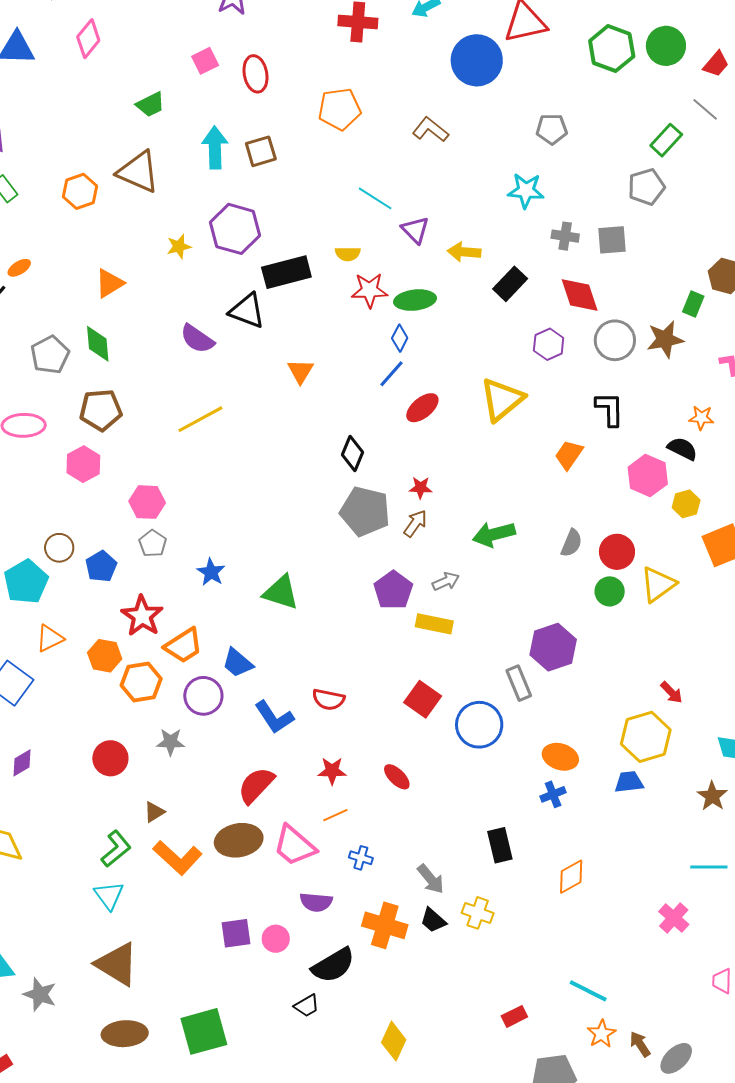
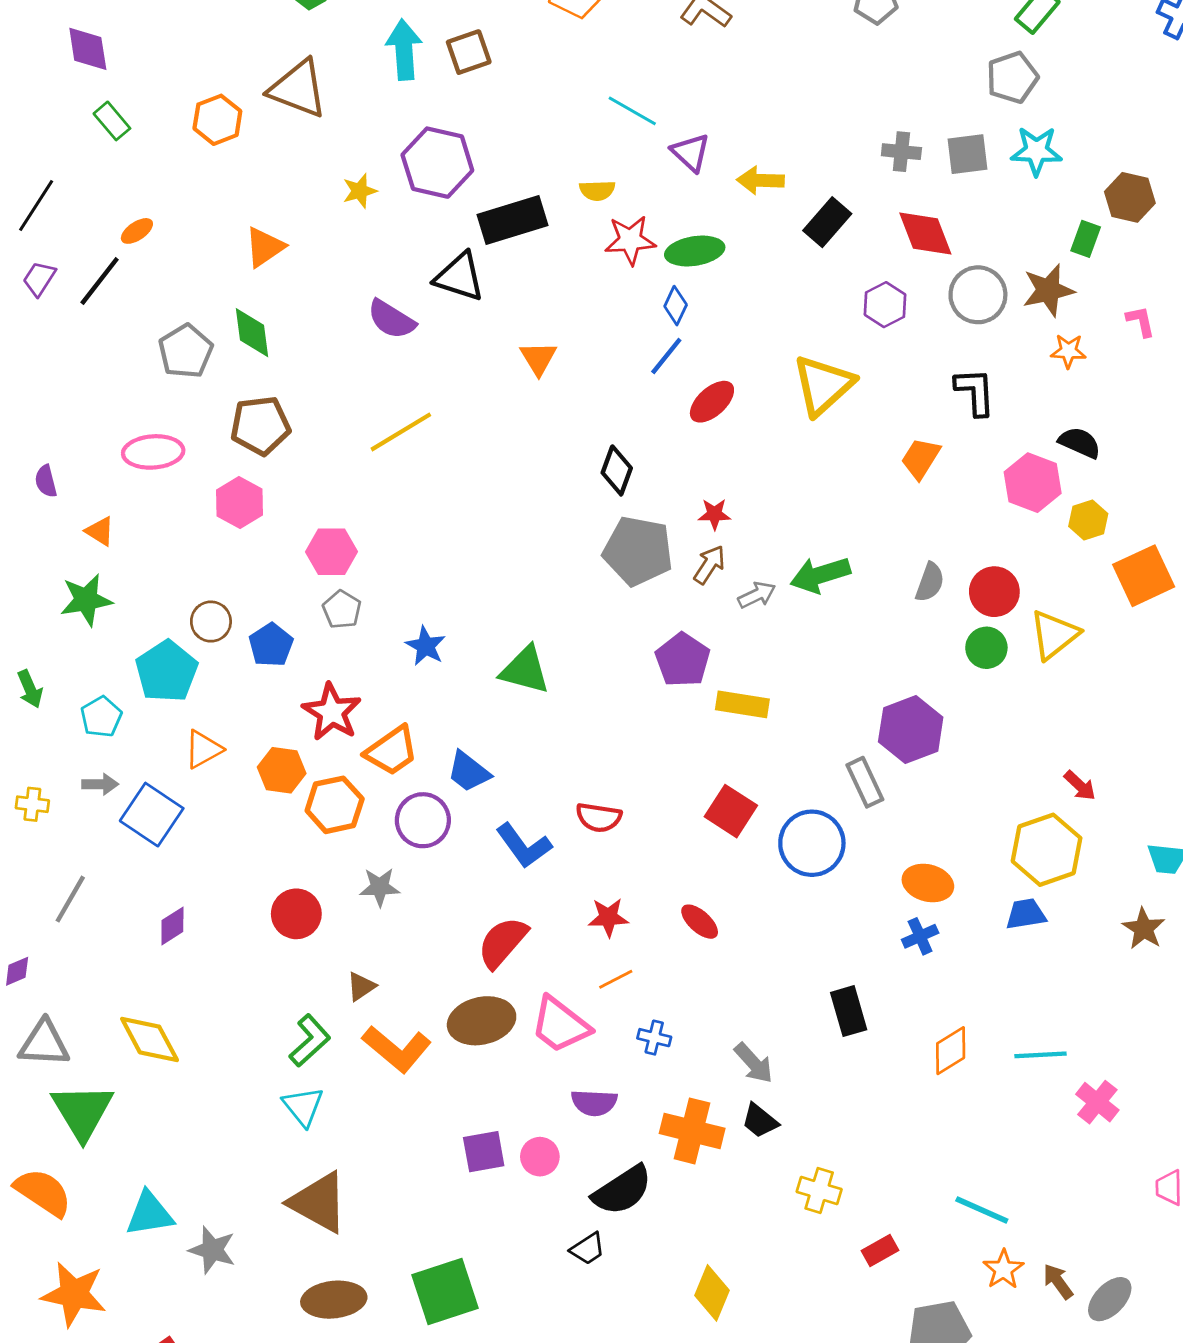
cyan star: (526, 191) -> (1036, 151), moved
orange star: (701, 418) -> (1068, 351), moved
gray arrow: (446, 581) -> (757, 595), moved
cyan line: (709, 867) -> (1040, 1055), moved
yellow cross: (478, 913) -> (819, 1191), moved

